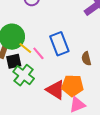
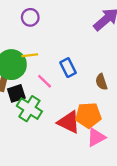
blue rectangle: (59, 44) -> (68, 68), size x0.7
yellow line: (25, 48) -> (30, 55), moved, turned -40

